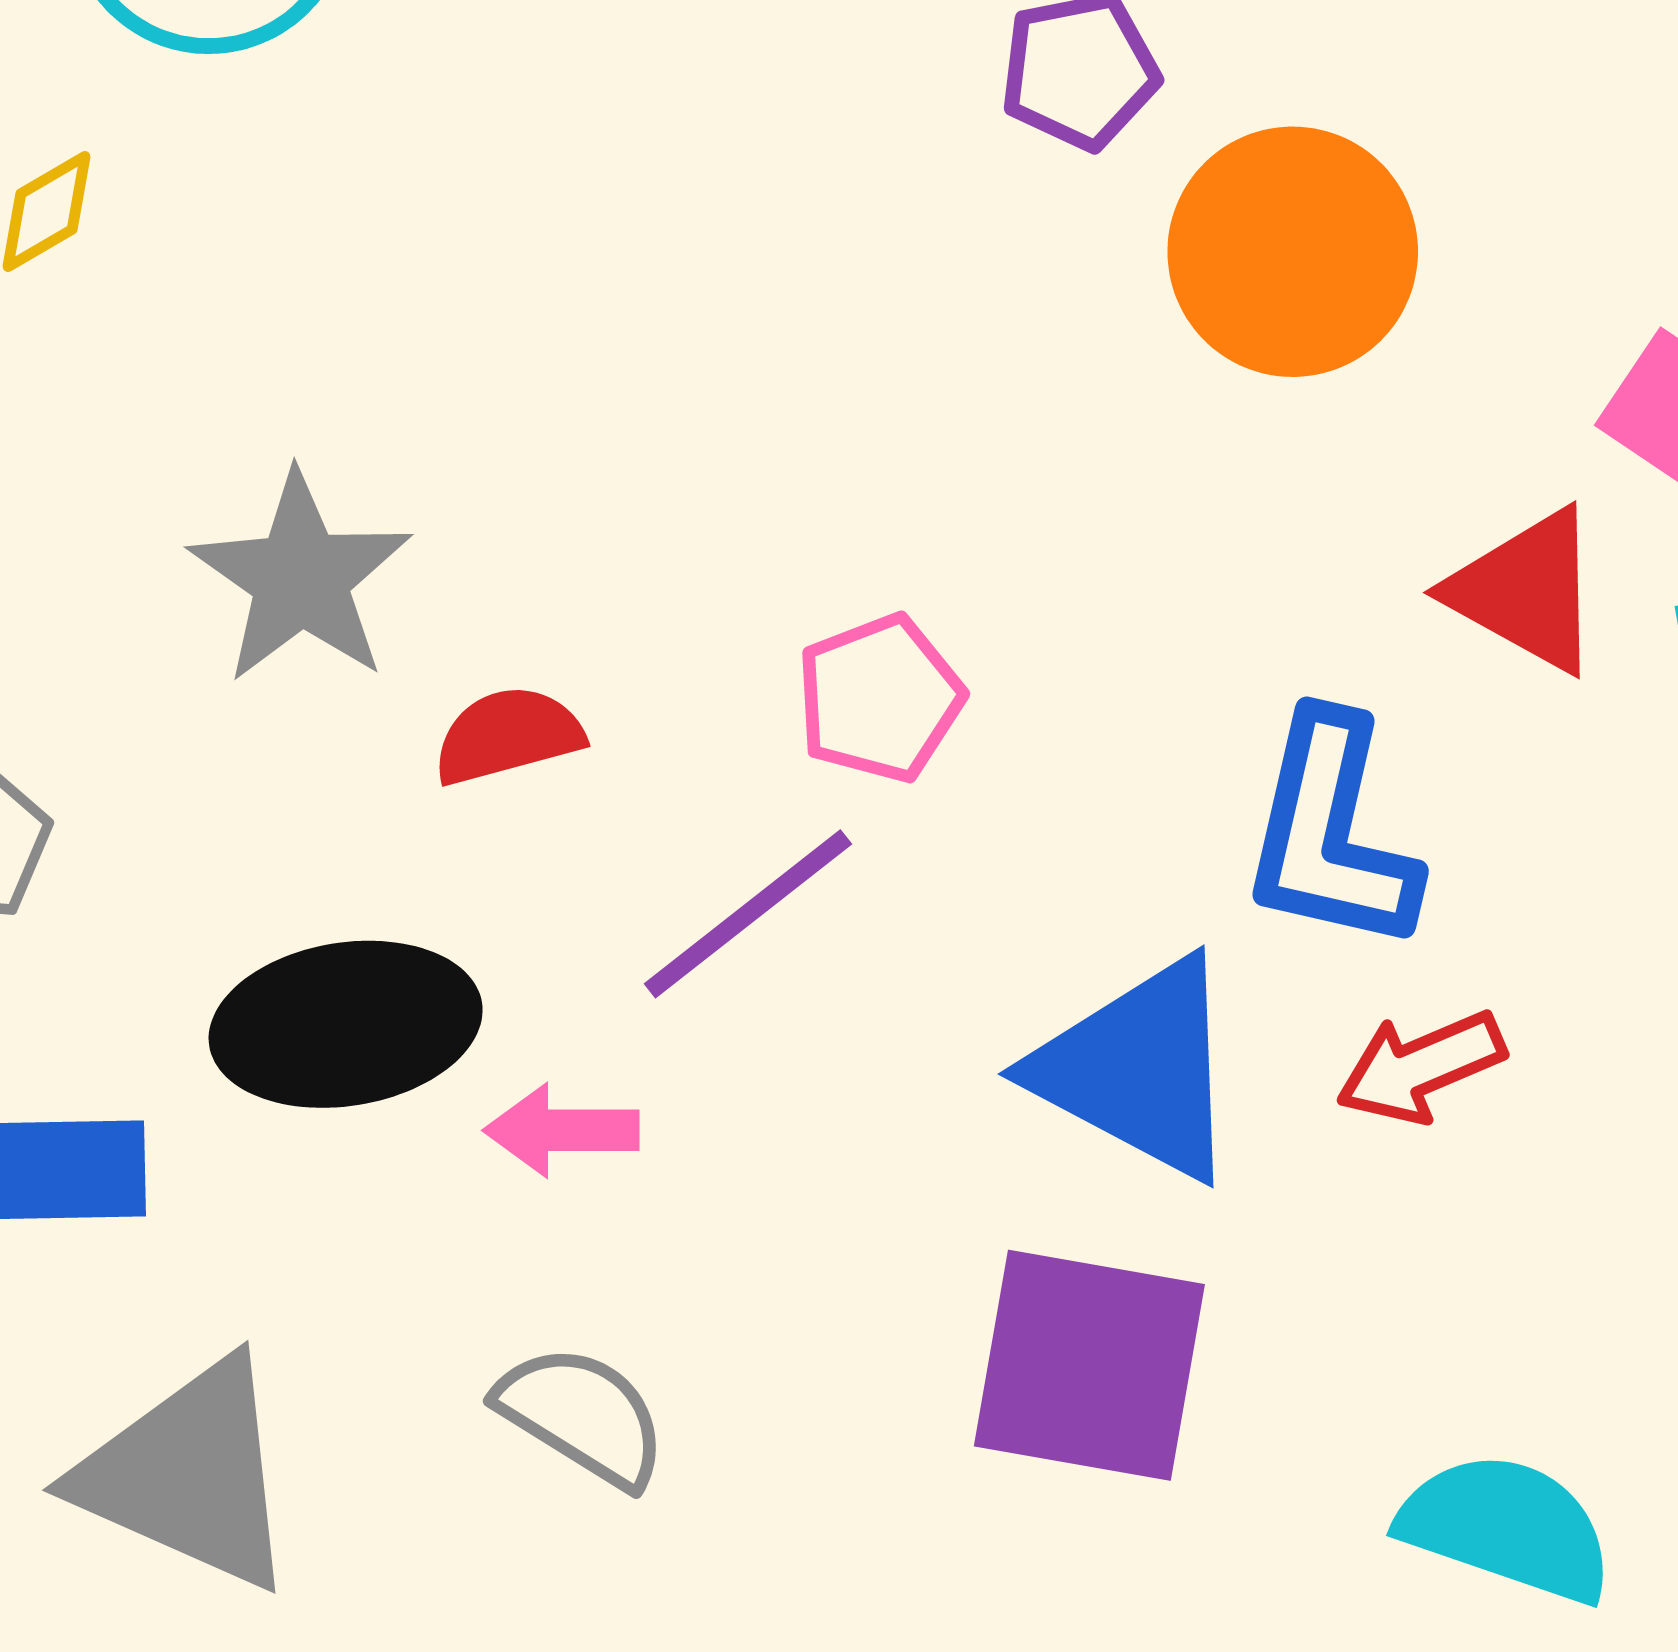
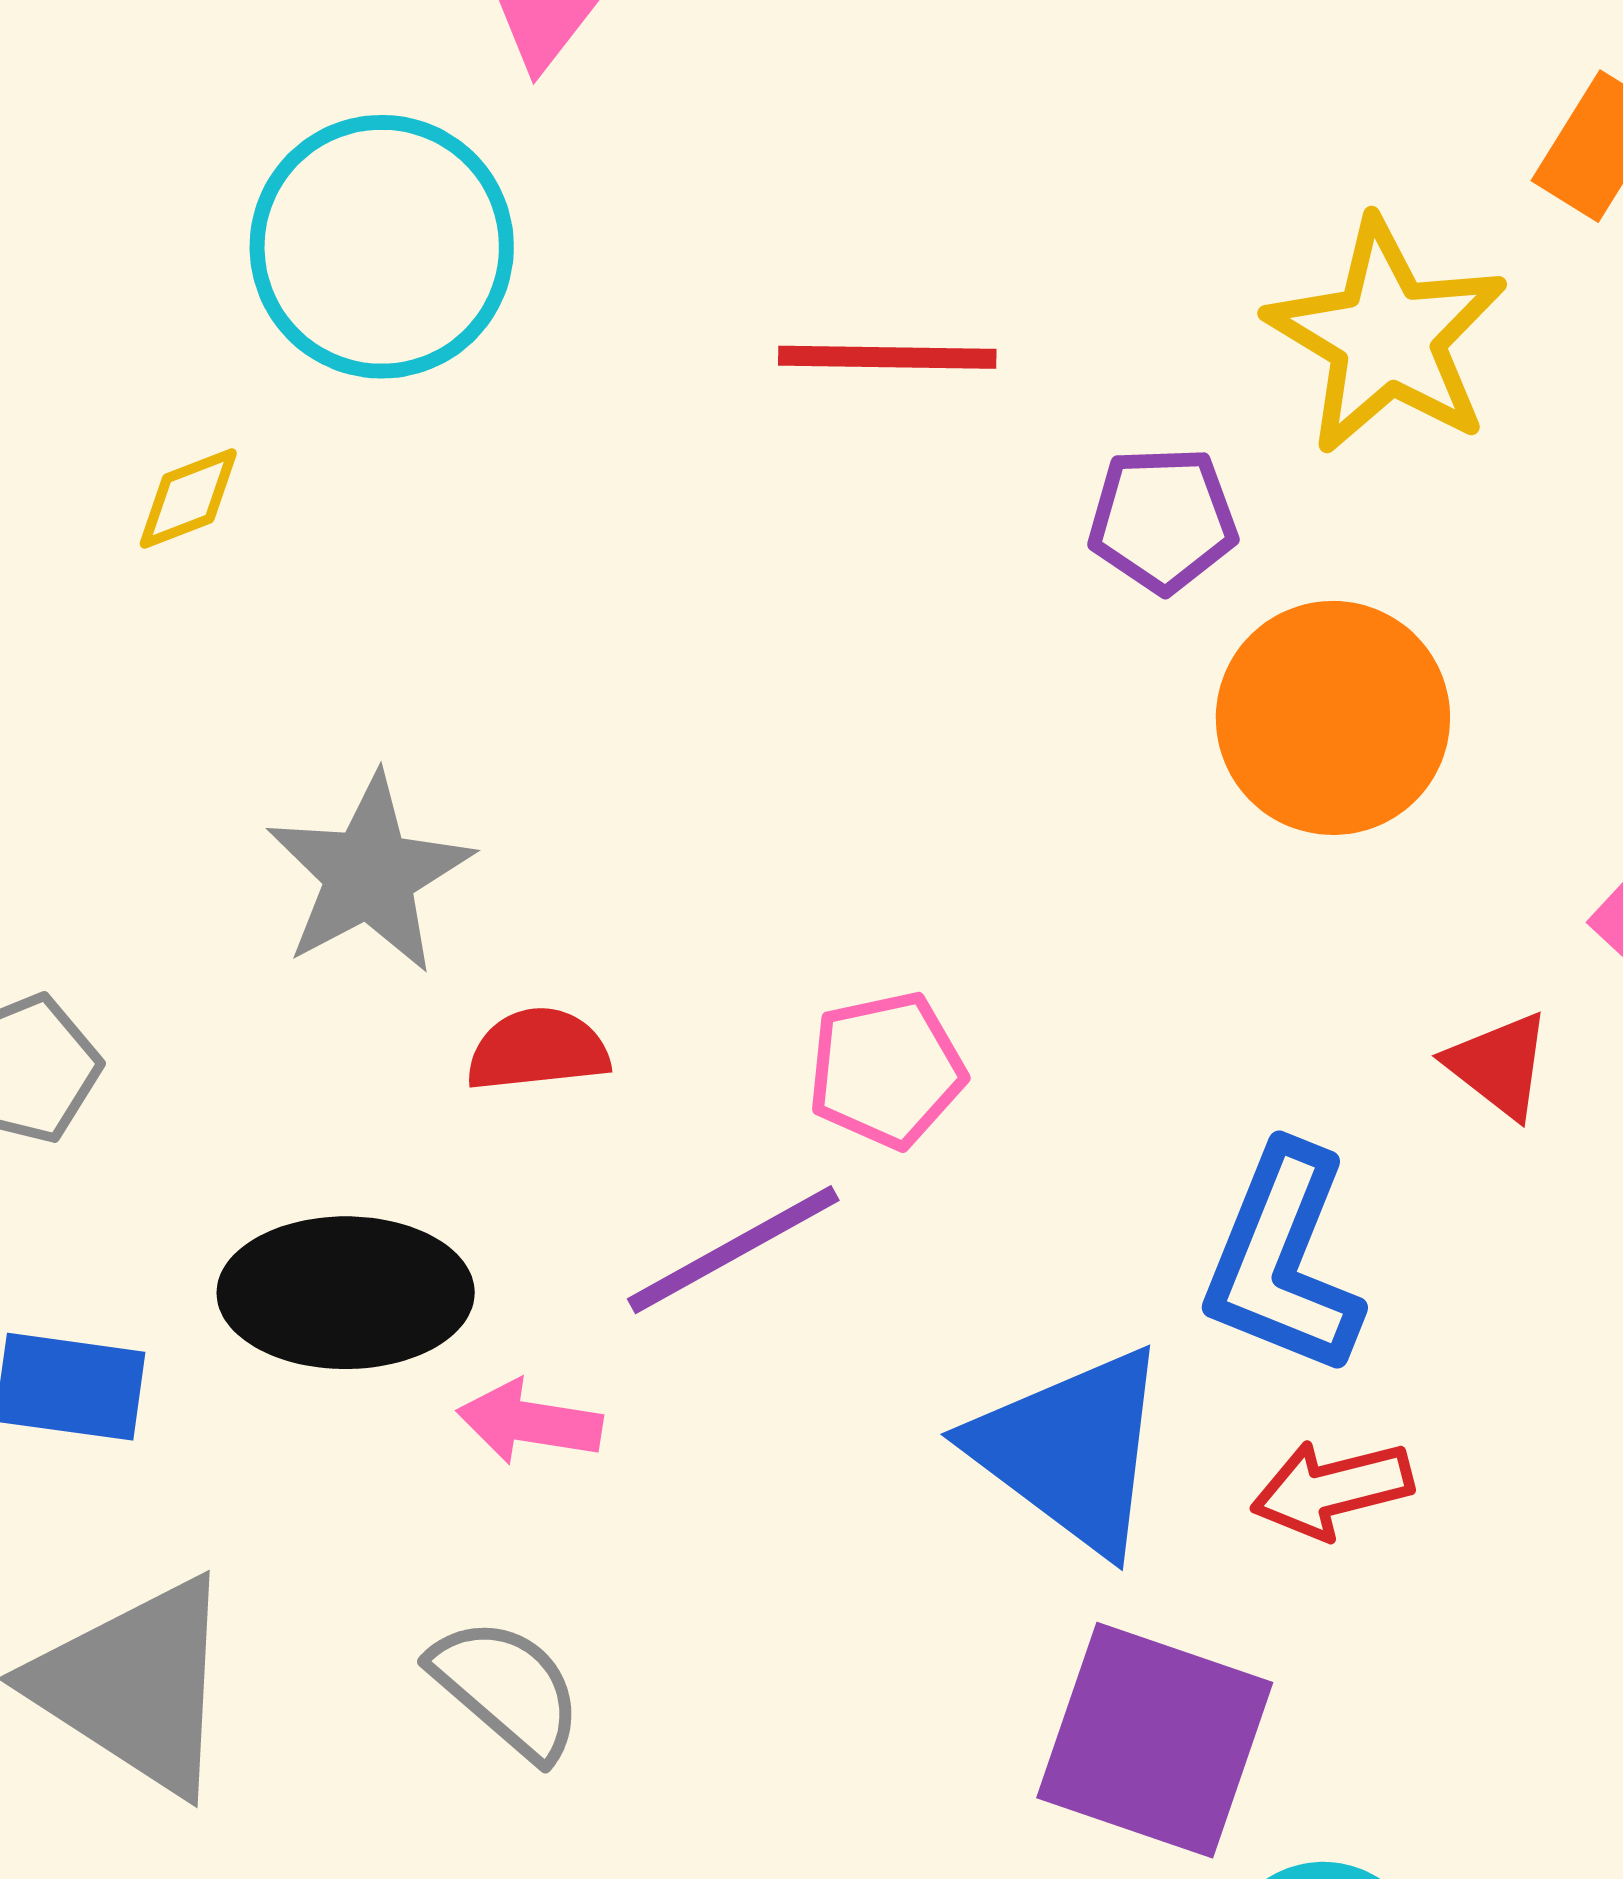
red triangle: (1526, 591) -> (1499, 1065), size x0.7
purple square: (1089, 1365) -> (1155, 1740), moved

